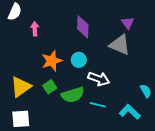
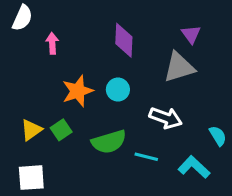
gray triangle: (120, 45) -> (179, 67), turned -40
white arrow: (99, 79) -> (166, 118), moved
yellow triangle: (21, 87) -> (31, 130), size x0.7
green square: (50, 87) -> (61, 130), moved

